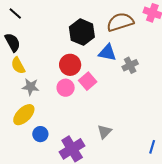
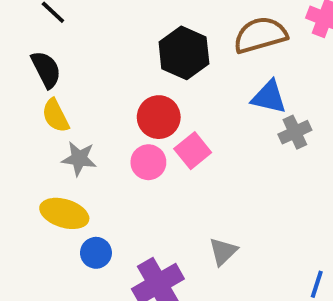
blue triangle: (107, 53) -> (269, 97), moved
gray cross: (130, 65) -> (295, 132), moved
yellow ellipse: (24, 115) -> (64, 213), turned 60

